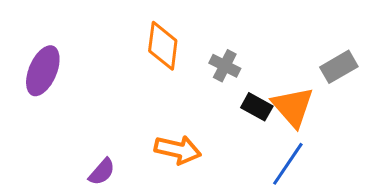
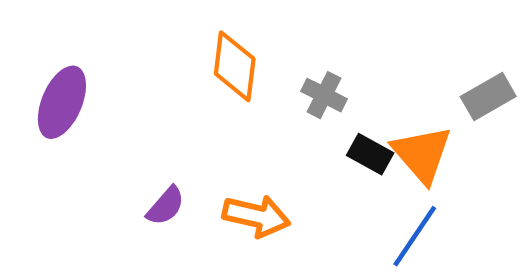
purple semicircle: (102, 172) -> (166, 206), moved

